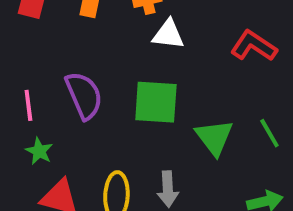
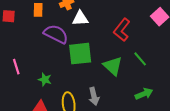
red L-shape: (254, 46) -> (122, 30), moved, turned -75
purple semicircle: (84, 95) -> (56, 34), moved, turned -30
green star: (39, 151) -> (45, 80), moved

